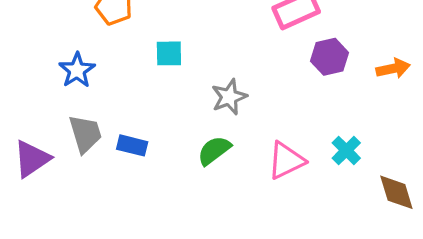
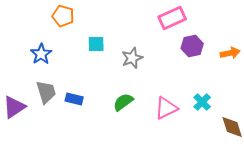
gray star: (229, 97) -> (132, 58), moved

